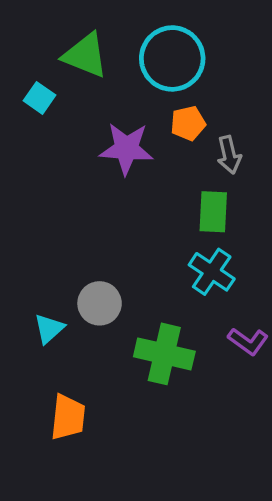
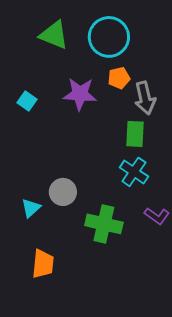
cyan square: (39, 98) -> (27, 101), moved
gray arrow: (229, 155) -> (145, 98), size x1.4

